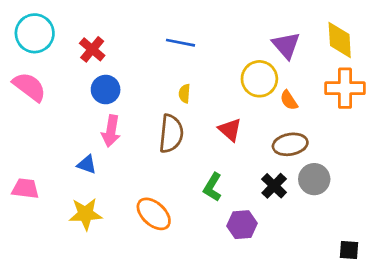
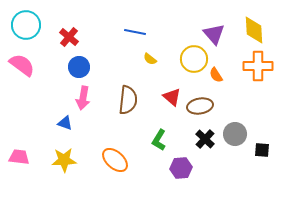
yellow semicircle: (184, 94) -> (150, 59), moved, turned -56
brown ellipse: (290, 144) -> (200, 106), moved
pink trapezoid: (25, 188) -> (19, 157), moved
black square: (349, 250) -> (262, 150), moved

